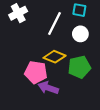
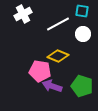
white line: (54, 24) -> (58, 24), turned 35
green pentagon: (79, 67) -> (82, 86), moved, turned 30

